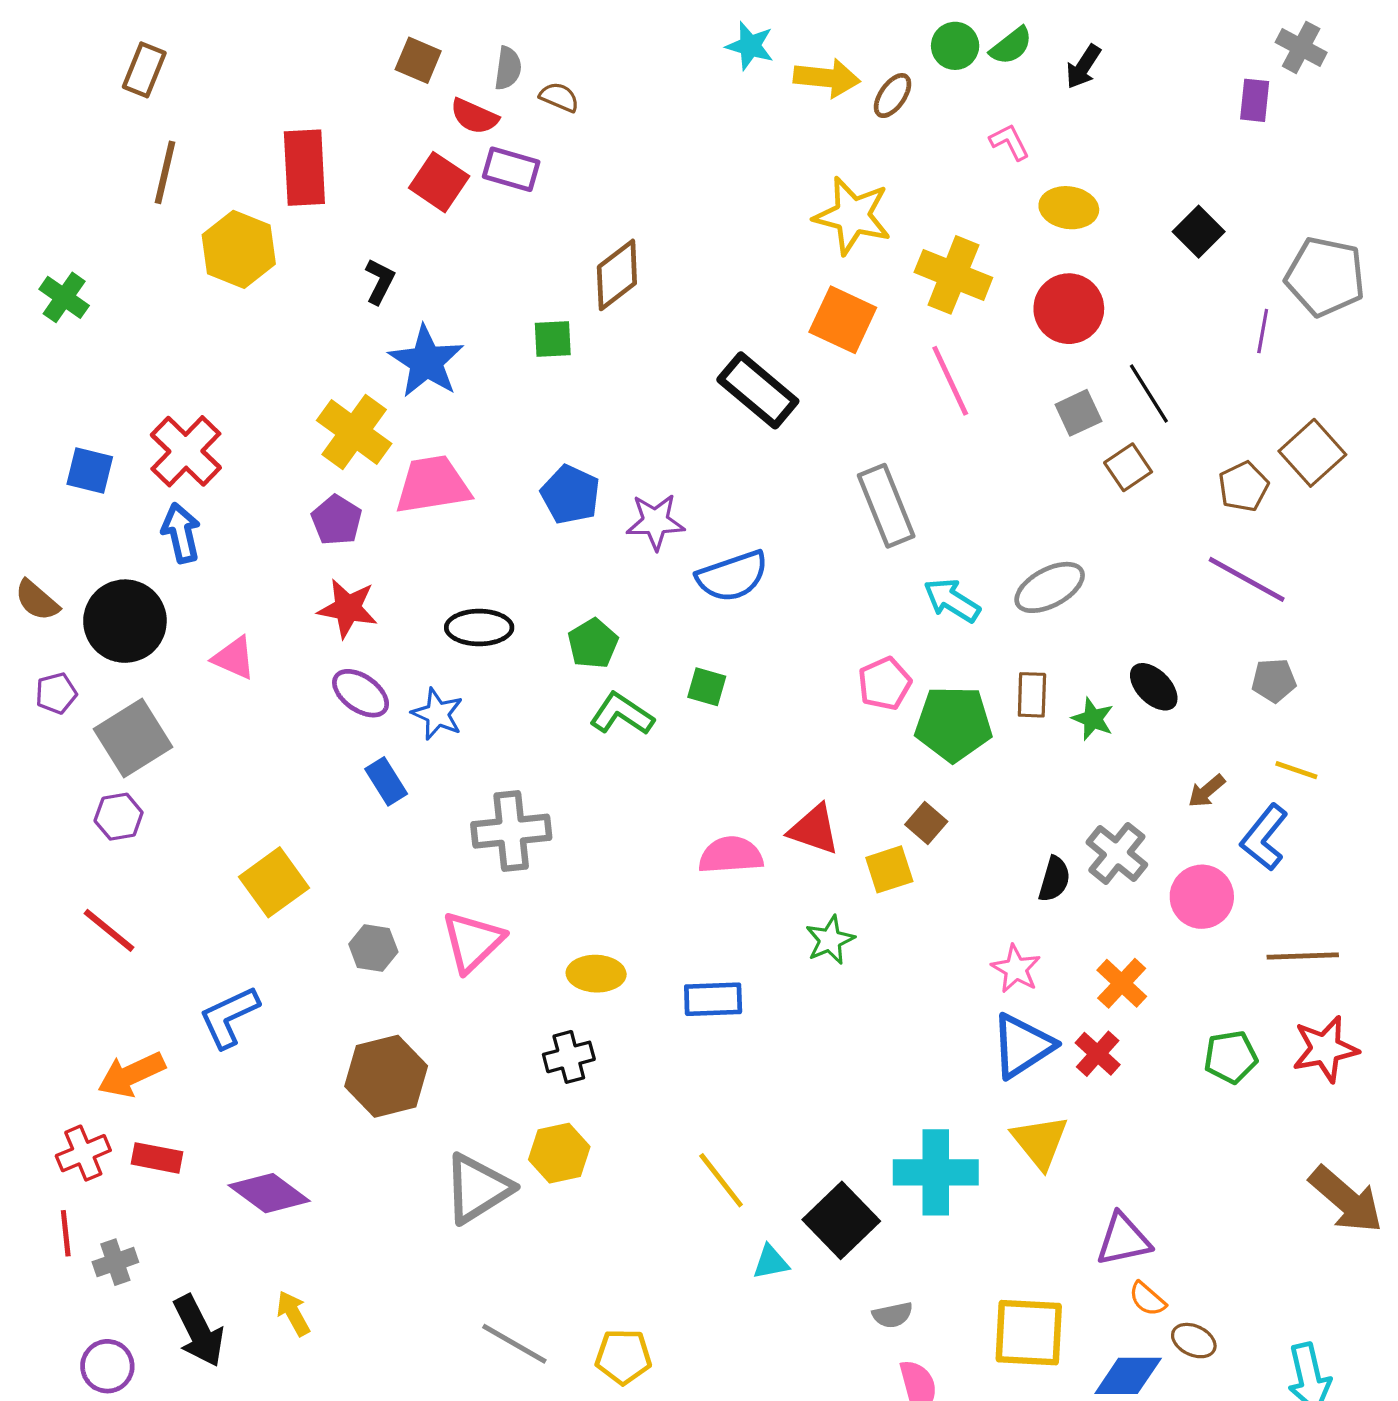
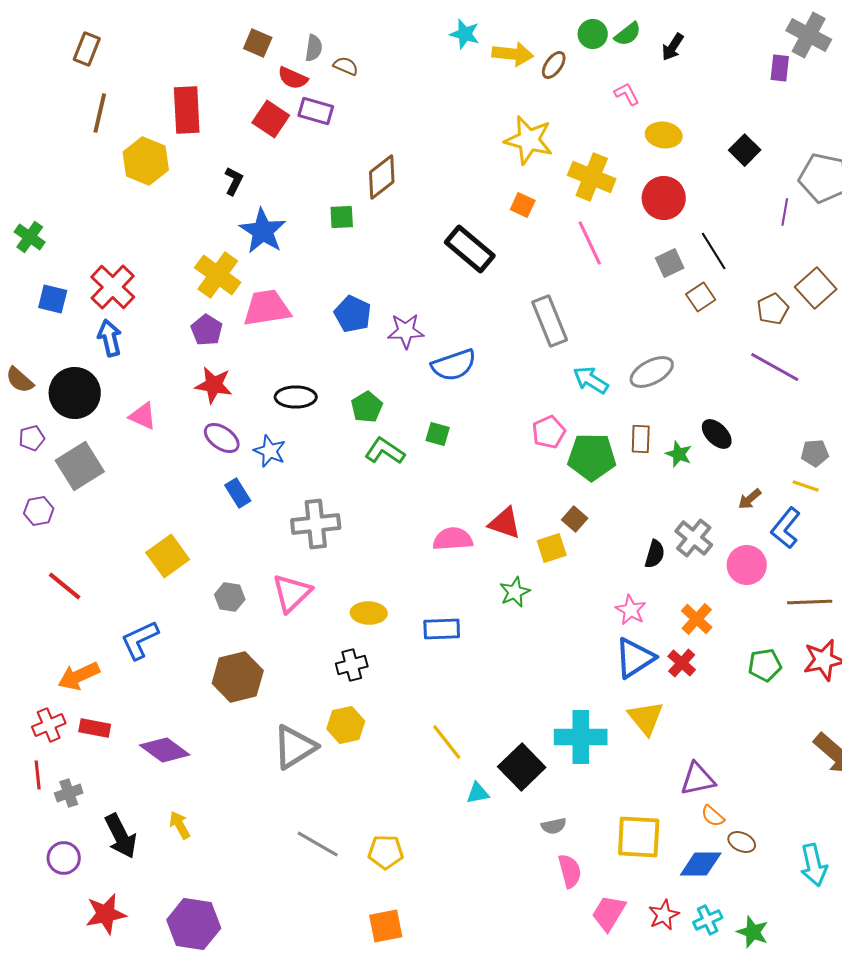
gray cross: (1301, 47) -> (809, 35), size x1.4
green cross: (64, 297) -> (30, 237), moved
orange square: (843, 320) -> (523, 205), size x0.6
gray pentagon: (1274, 680) -> (815, 453), moved
purple hexagon: (119, 817) -> (39, 511), moved

